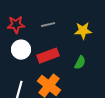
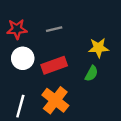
yellow star: (83, 31) -> (98, 48), moved

